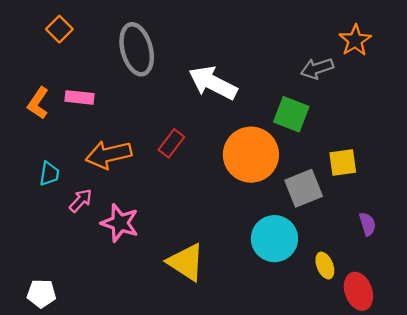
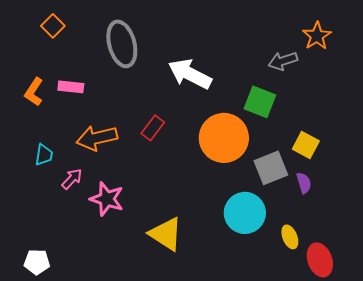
yellow square: (343, 162) -> (306, 145), turned 36
purple semicircle: (367, 224) -> (304, 183), moved

